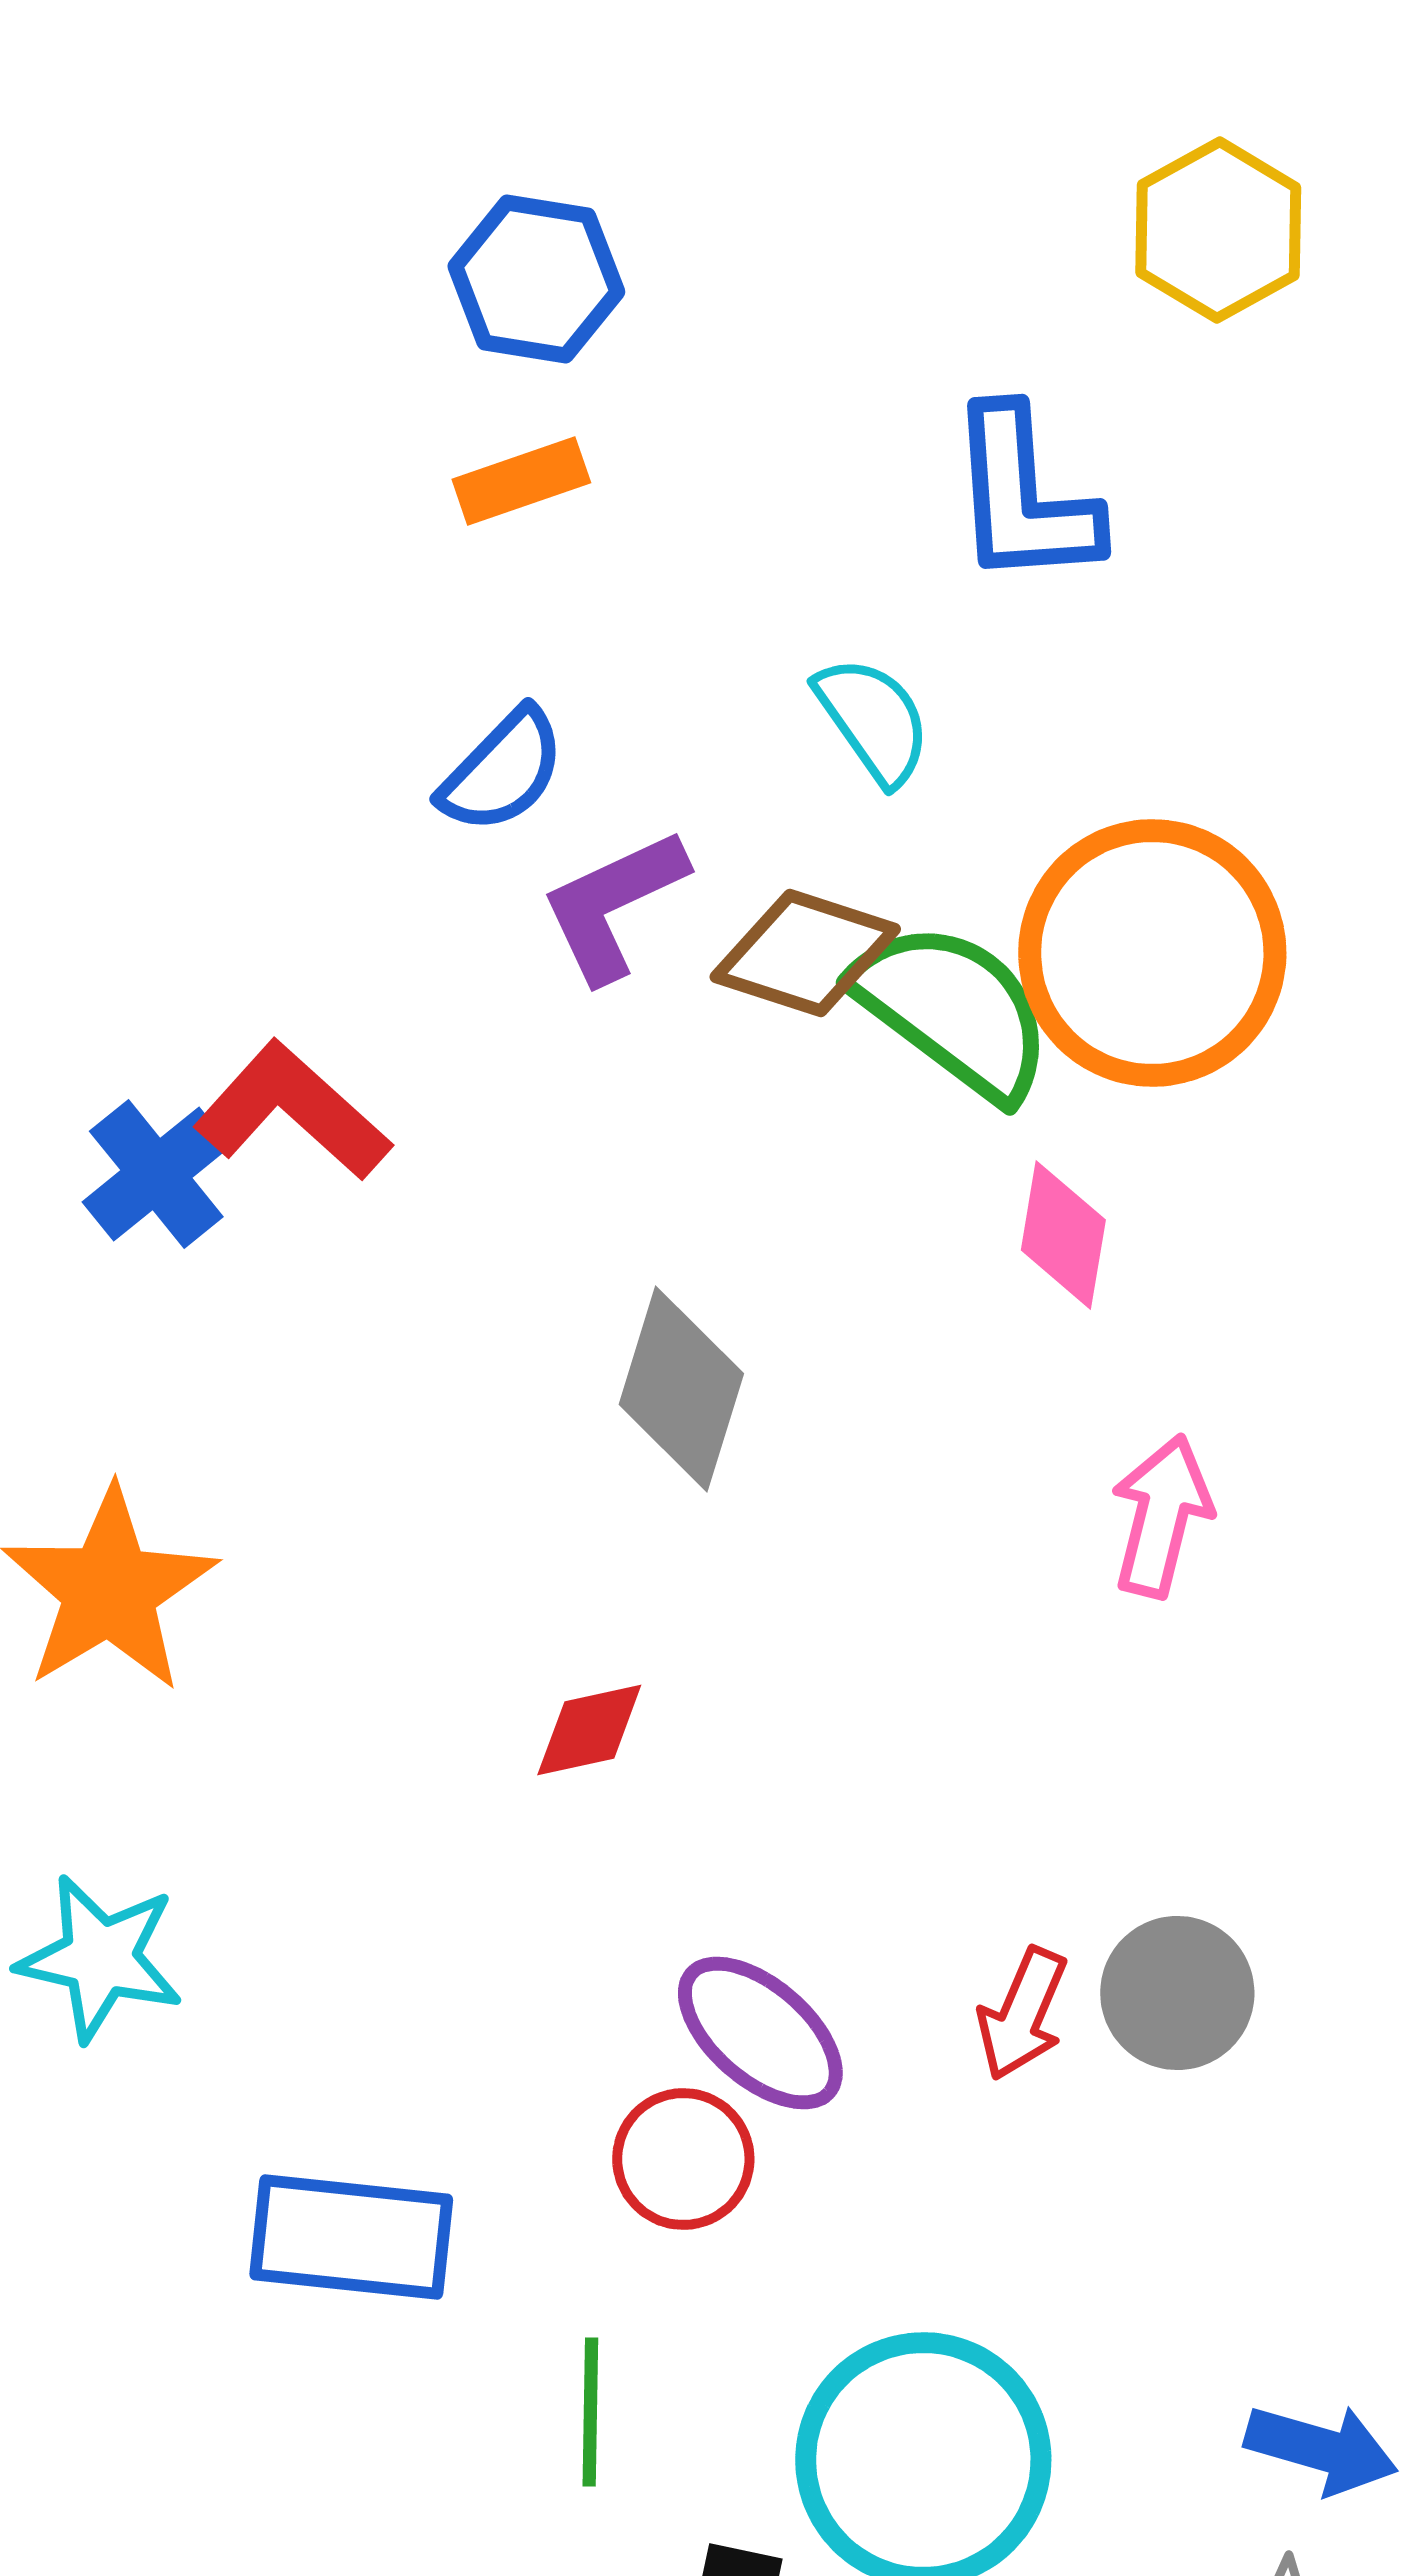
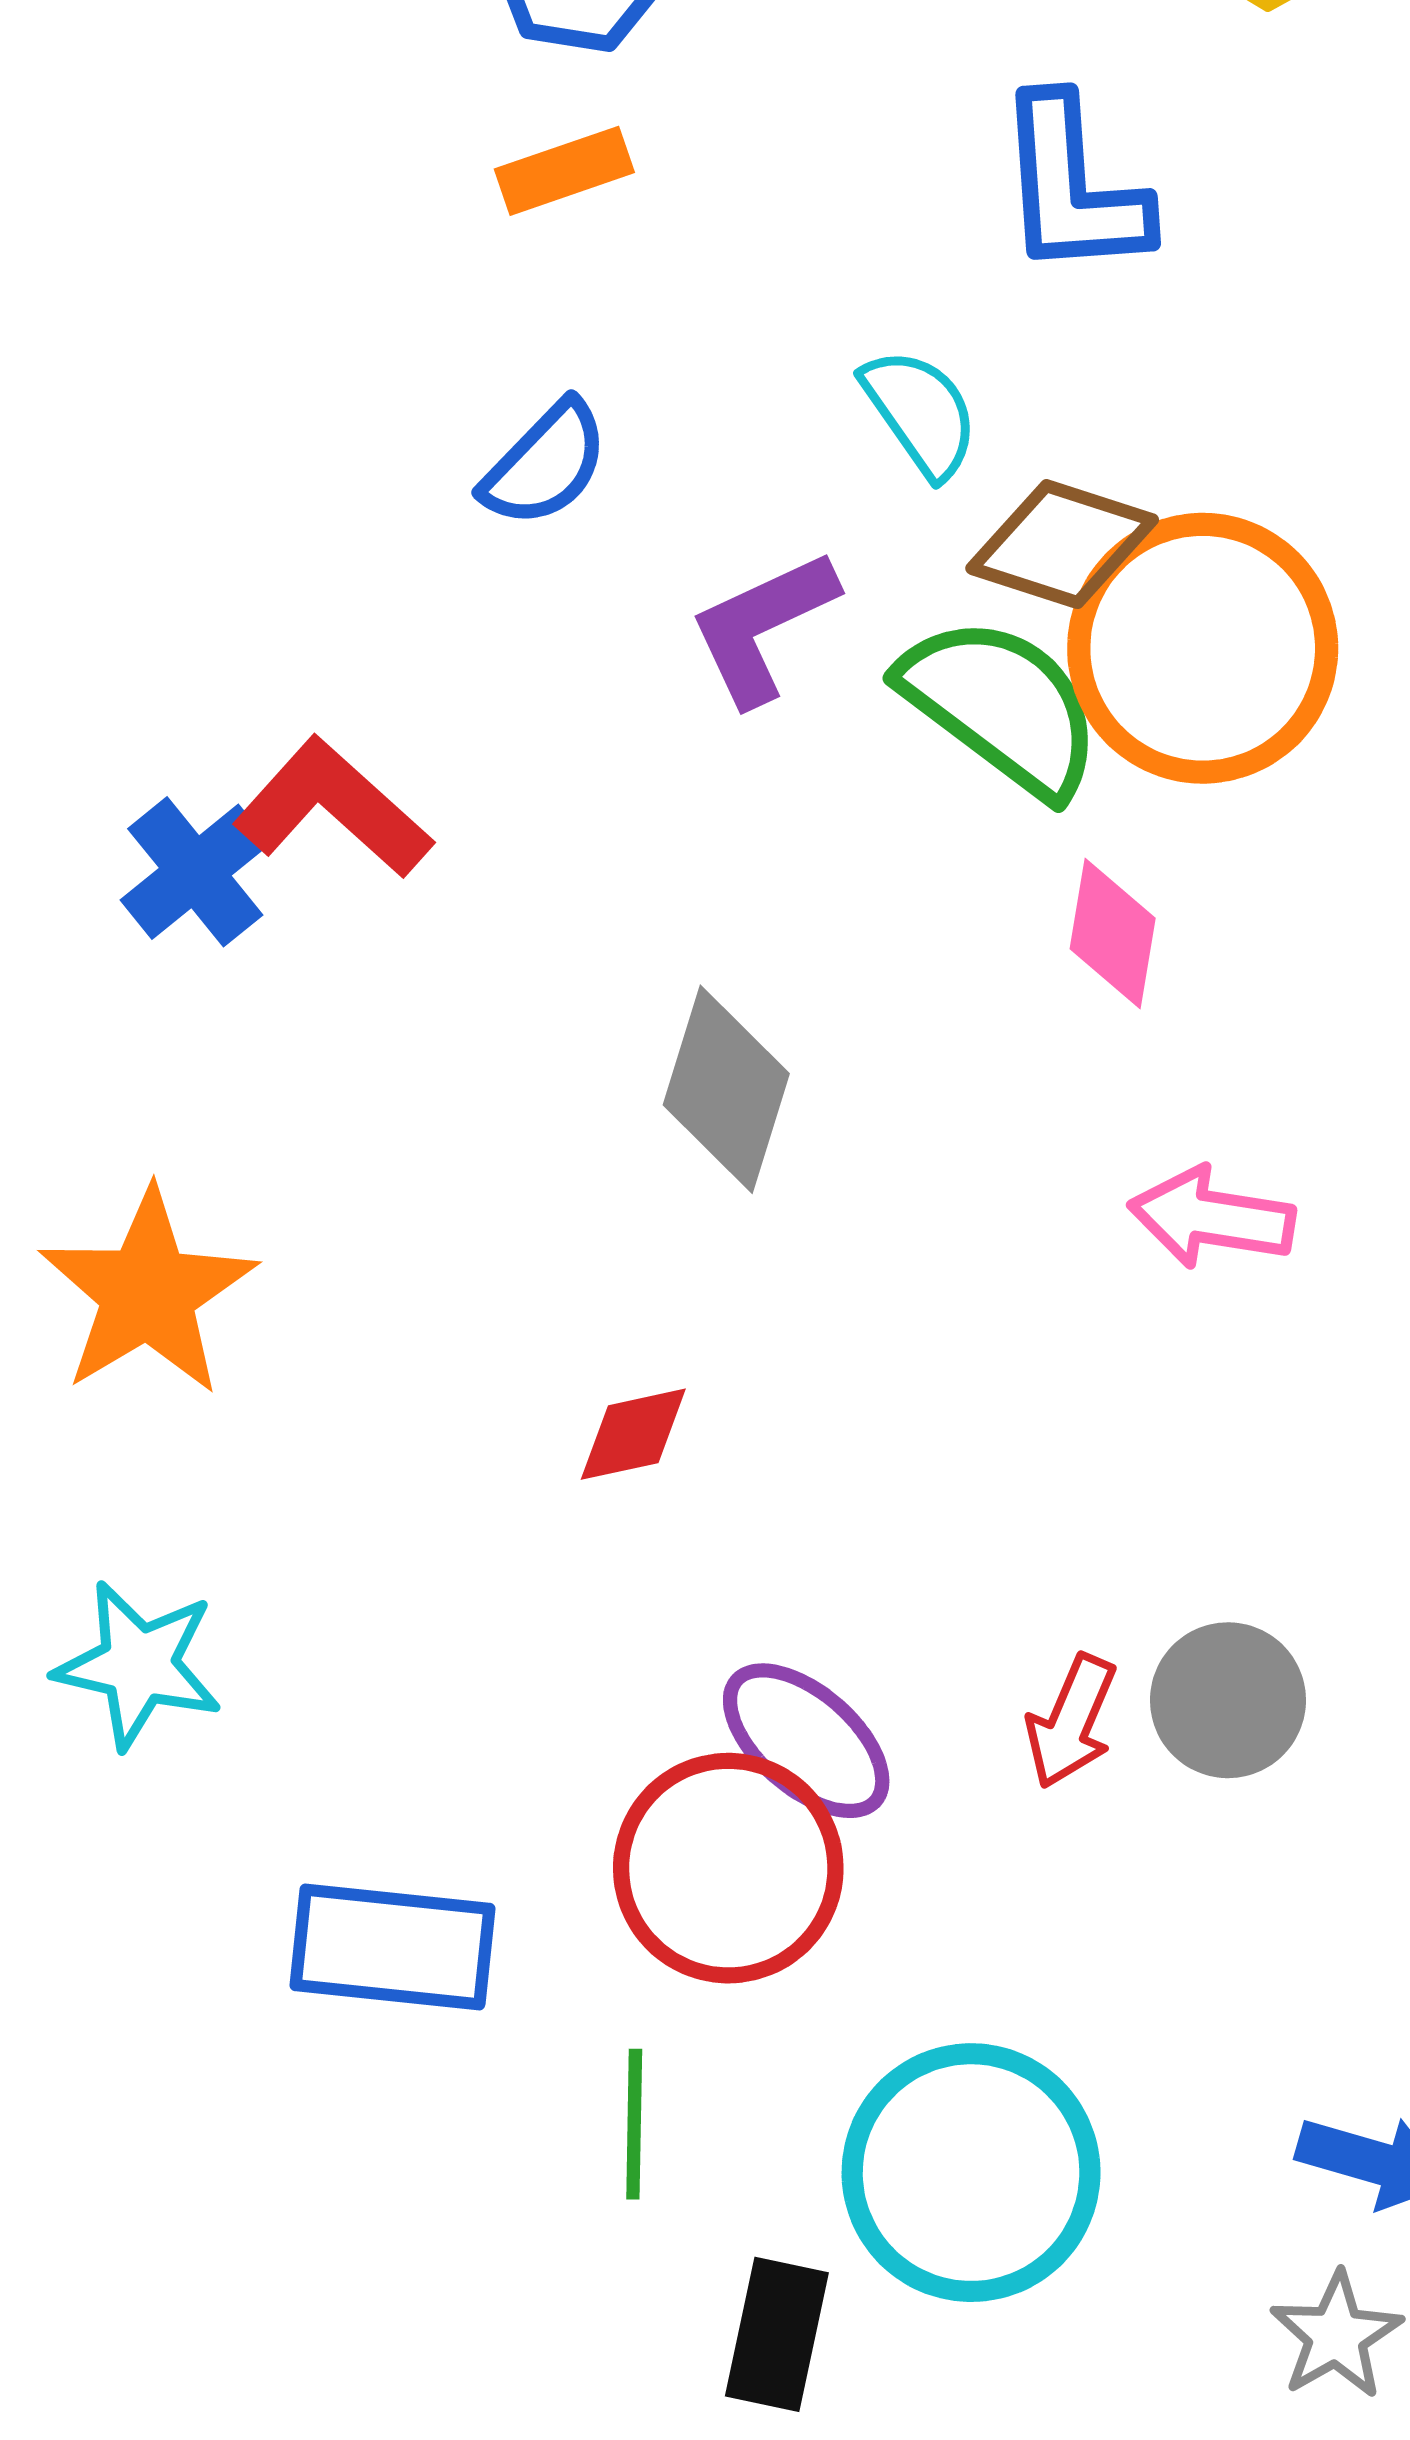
purple L-shape: (613, 905) -> (763, 627), moved
brown diamond: (805, 953) -> (1062, 544), moved
pink arrow: (1161, 1516) -> (1212, 1218), turned -95
red circle: (683, 2159) -> (728, 1868), size x1.6

